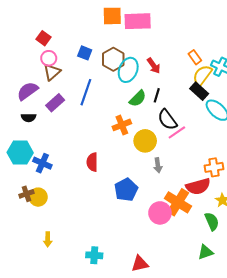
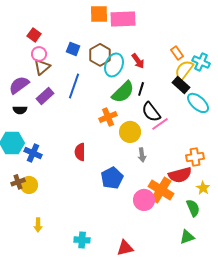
green semicircle: (138, 99) -> (123, 92), size x1.4

